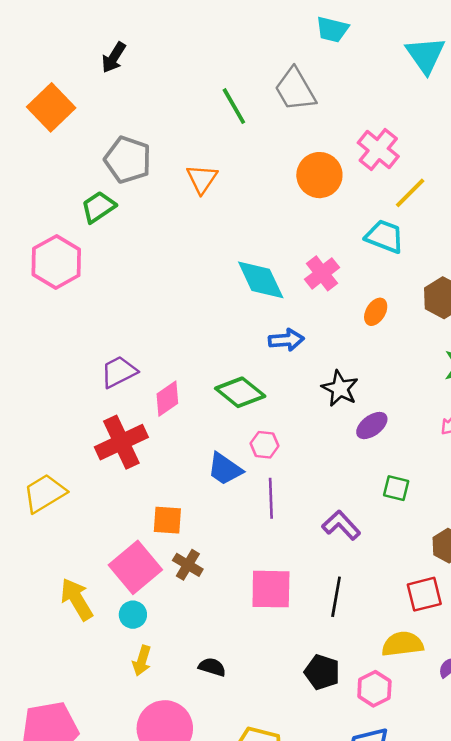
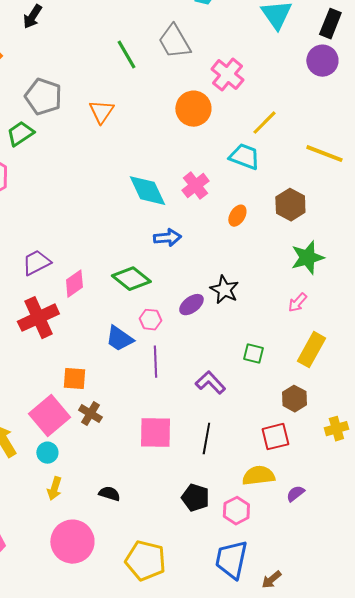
pink cross: (378, 150) -> (227, 75), moved
black star: (340, 388) -> (224, 290), moved
purple ellipse: (372, 426) -> (191, 305), moved

